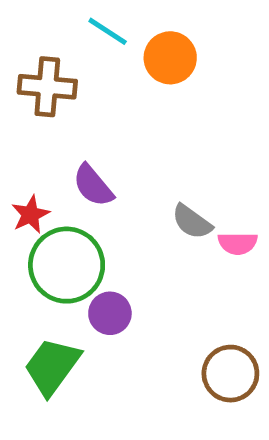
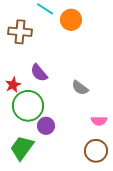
pink semicircle: (238, 243) -> (99, 121), moved

